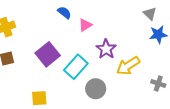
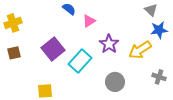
yellow arrow: (128, 66) -> (140, 50), moved
gray circle: (96, 89) -> (115, 82), moved

